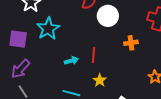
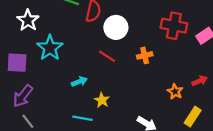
red line: (94, 55) -> (107, 56), moved, turned -56
yellow star: (100, 80) -> (102, 100), moved

